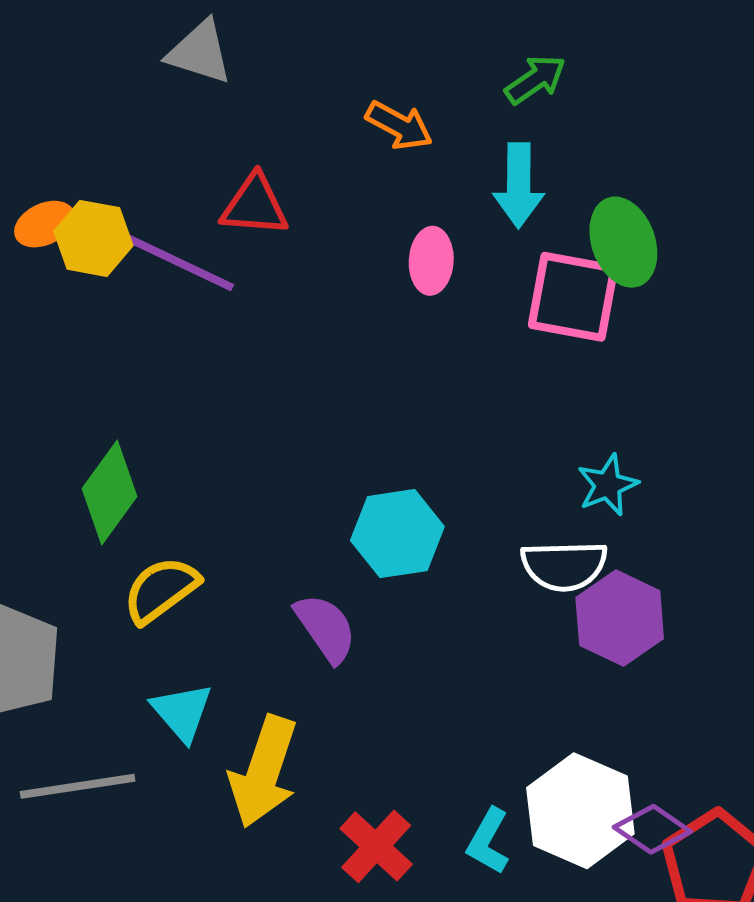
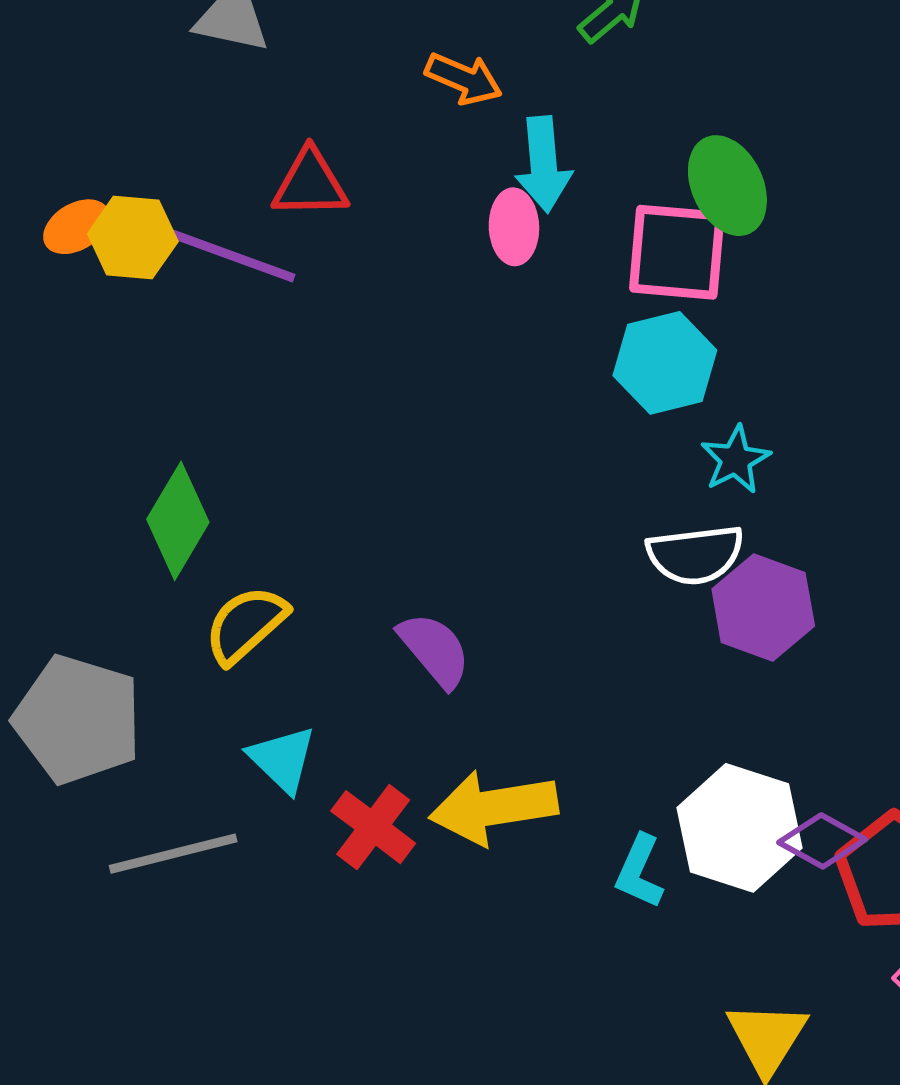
cyan arrow: (519, 185) -> (544, 164), moved
cyan hexagon: (397, 534) -> (665, 363), moved
yellow arrow: (264, 772) -> (494, 807), moved, turned 68
red cross: (376, 846) -> (373, 827), moved

